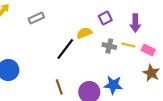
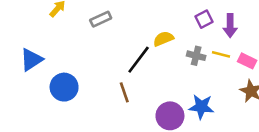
purple square: (105, 18) -> (204, 19), moved
brown line: (59, 87) -> (124, 92), moved

